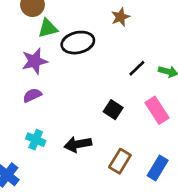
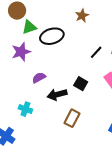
purple semicircle: (32, 95) -> (39, 78), moved
black arrow: (78, 144) -> (57, 95), moved
brown rectangle: (120, 161) -> (72, 118), moved

